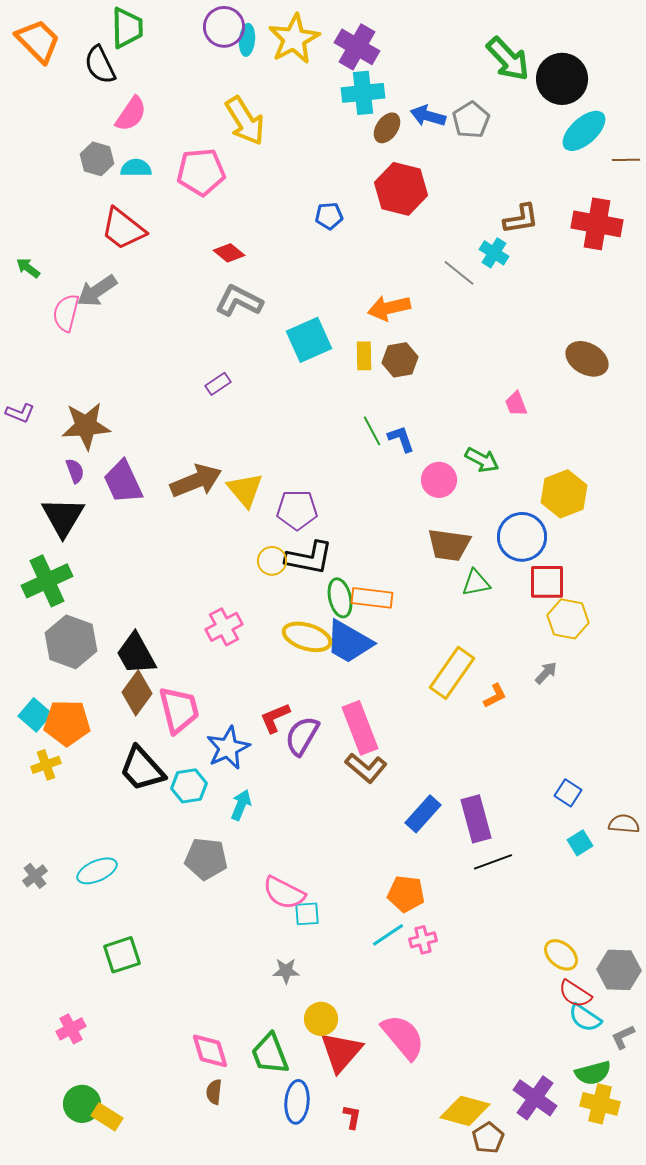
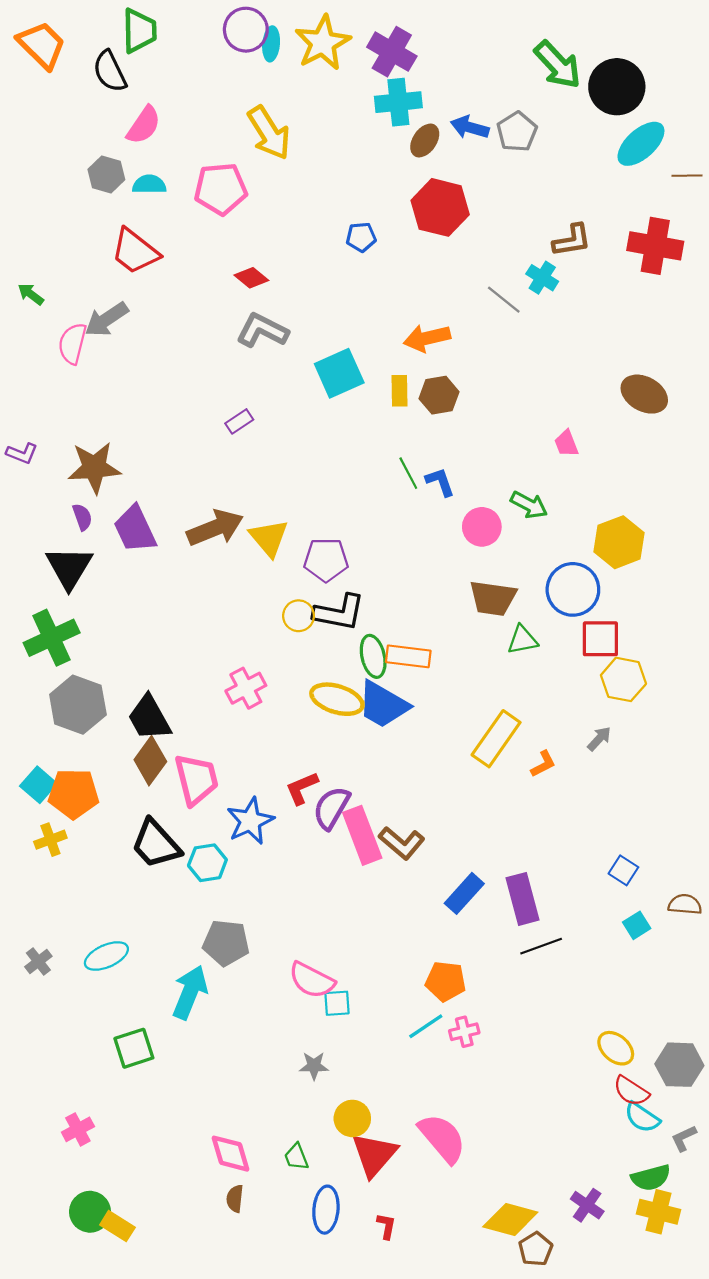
pink rectangle: (360, 728) -> (362, 835), moved
cyan arrow: (241, 805) -> (190, 992), moved, size x1.6
green trapezoid: (270, 1054) -> (296, 1157), size x0.6
purple cross: (535, 1098) -> (587, 1205), size x0.7

